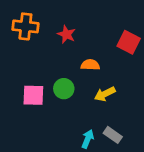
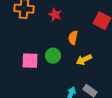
orange semicircle: (90, 65) -> (73, 38), turned -80

